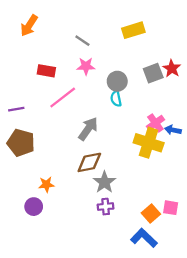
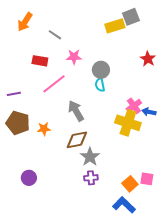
gray line: (82, 41) -> (55, 35), moved
gray square: (153, 73) -> (131, 17), moved
gray arrow: (88, 129) -> (76, 111), turned -65
orange star: (46, 185) -> (44, 129), moved

